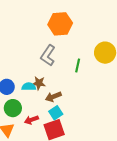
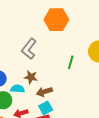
gray L-shape: (48, 55) -> (29, 49), moved
cyan semicircle: (29, 87) -> (18, 89), moved

